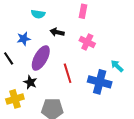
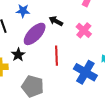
black arrow: (57, 32) -> (56, 21), moved

